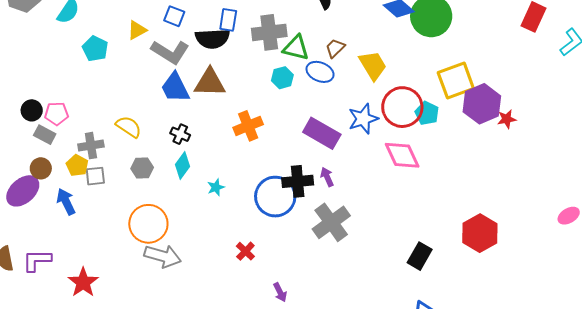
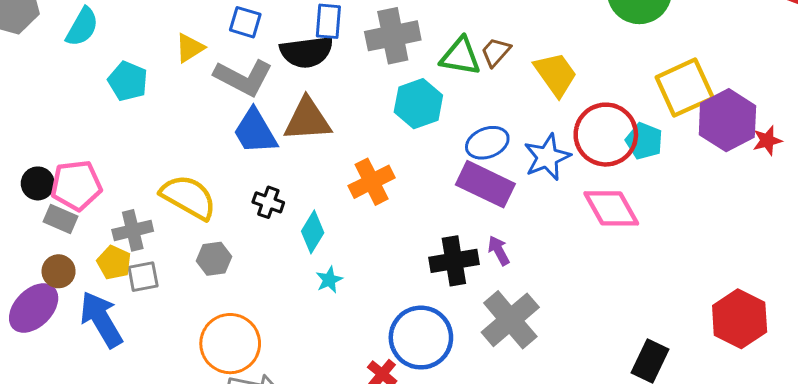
green triangle: (296, 48) -> (460, 56), moved
blue ellipse: (320, 72) -> (487, 143), moved, turned -40
cyan hexagon: (282, 78) -> (418, 104), size x1.4
pink pentagon: (57, 114) -> (76, 185), size x1.4
yellow semicircle: (129, 127) -> (188, 197), size x1.4
cyan diamond: (183, 165) -> (313, 232), moved
blue circle: (275, 197) -> (421, 338), moved
blue arrow: (66, 202) -> (101, 319), size x1.4

